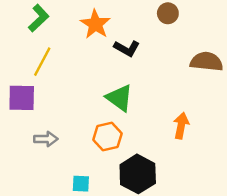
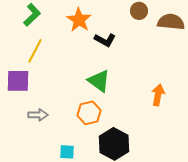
brown semicircle: (207, 62) -> (171, 22), moved
orange arrow: (181, 126) -> (158, 95), moved

